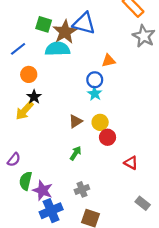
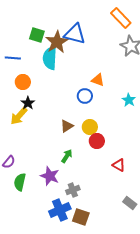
blue line: (18, 49) -> (13, 58), turned 42
cyan semicircle: (57, 49) -> (50, 58), turned -85
orange triangle: (109, 61) -> (98, 80), moved, turned 32
blue circle: (95, 80) -> (85, 96), moved
cyan star: (95, 94) -> (129, 100), moved
purple star: (43, 190) -> (50, 176), moved
blue cross: (51, 211) -> (60, 210), moved

